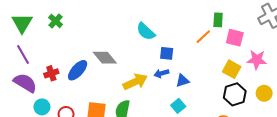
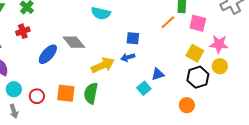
cyan semicircle: (146, 31) -> (101, 13), moved, turned -30
red cross: (51, 73) -> (23, 31), moved
blue triangle: (182, 81) -> (158, 74), moved
yellow circle: (264, 93) -> (220, 66), moved

